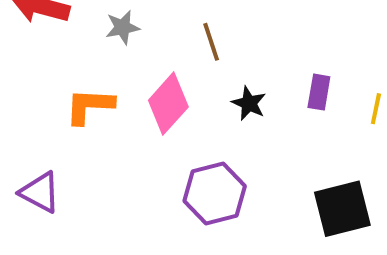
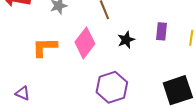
black star: (249, 103) -> (126, 40), turned 30
purple triangle: (40, 192) -> (23, 93), size x0.7

